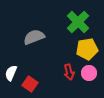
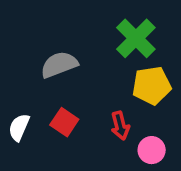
pink circle: (89, 73) -> (152, 150), moved
red square: (30, 84) -> (64, 122), moved

